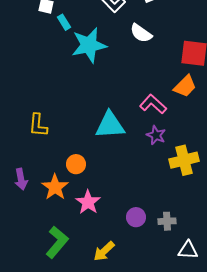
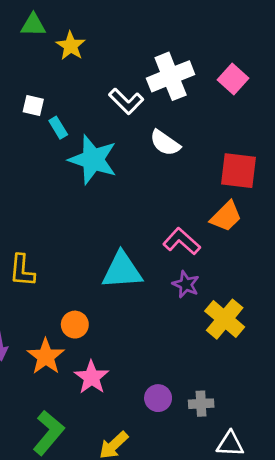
cyan star: (89, 45) -> (93, 160), turned 30
yellow cross: (184, 160) -> (225, 319), turned -36

